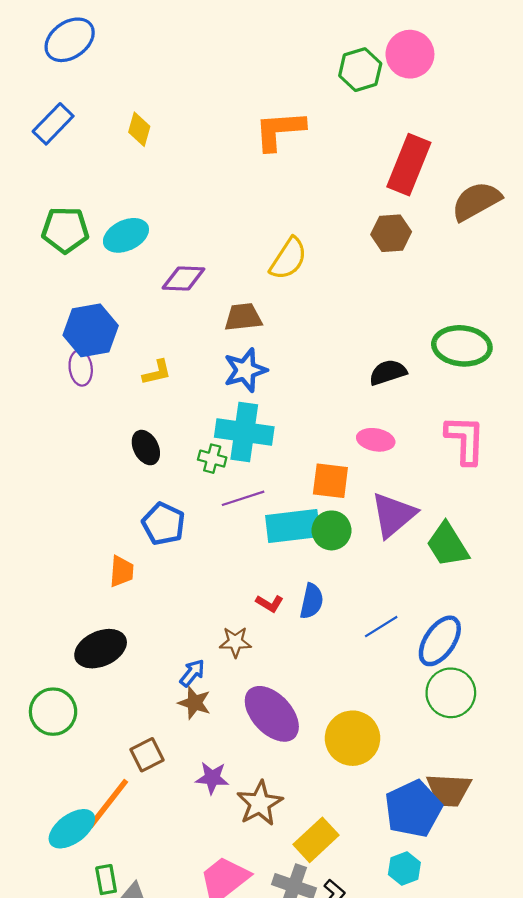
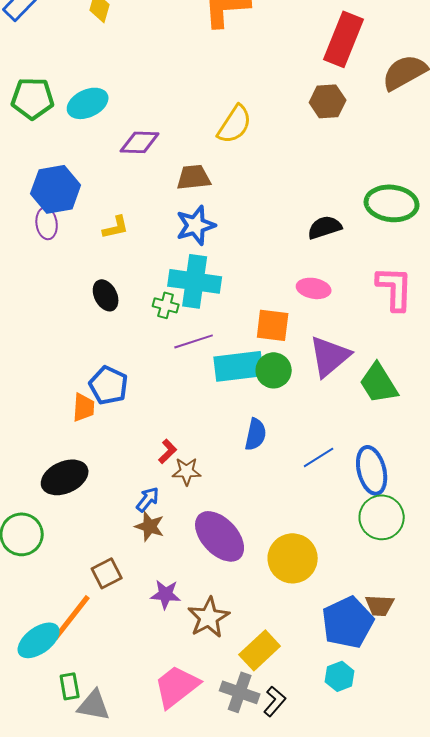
blue pentagon: (164, 524) -> (109, 385), moved
red L-shape: (270, 603) -> (168, 451), moved, turned -75
blue ellipse: (440, 641) -> (372, 470), turned -48
brown trapezoid: (449, 790) -> (380, 605), size x0.7

